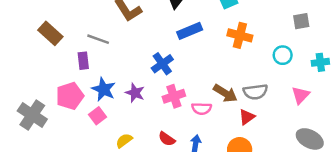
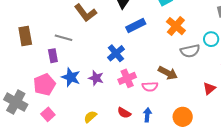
brown rectangle: (50, 33) -> (25, 36), turned 42
orange cross: (240, 35) -> (176, 26), turned 30
gray semicircle: (255, 92) -> (190, 51), moved
pink square: (98, 116) -> (48, 114), moved
red triangle: (247, 117) -> (209, 88), moved

